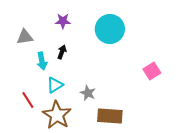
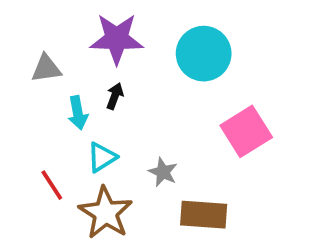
purple star: (63, 21) -> (117, 39), size x1.8
pink square: (152, 71) -> (246, 131), moved, size x1.5

